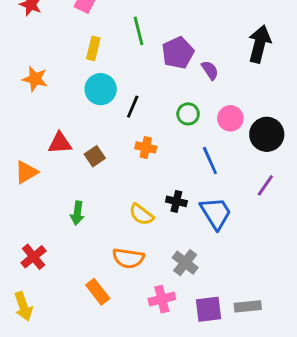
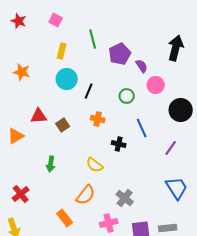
pink circle: (230, 118) -> (156, 85), moved
purple line: (265, 185) -> (171, 148), moved
black cross: (176, 201) -> (119, 144), moved
blue trapezoid: (216, 213) -> (177, 188), moved
orange semicircle: (128, 258) -> (86, 195), turned -60

